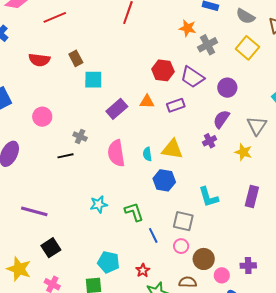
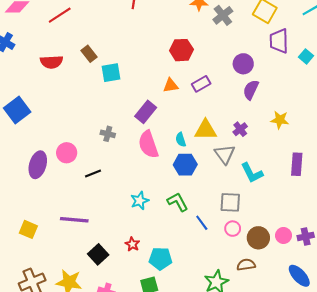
purple trapezoid: (192, 77) -> (279, 41), moved, turned 65
purple circle: (227, 88) -> (243, 64), moved
purple rectangle: (117, 109) -> (146, 112), moved
pink circle: (42, 117) -> (67, 153), moved
gray triangle: (257, 126) -> (225, 154), moved
purple cross: (210, 141) -> (240, 129), moved
black line: (66, 156) -> (93, 174), moved
blue hexagon: (164, 180) -> (185, 165), moved
red star: (143, 270) -> (132, 244), moved
pink circle: (222, 275) -> (284, 235), moved

